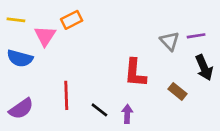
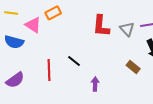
pink triangle: (45, 36) -> (33, 25), turned -30
red L-shape: (135, 73) -> (101, 26), moved
black line: (99, 110) -> (74, 61), moved

